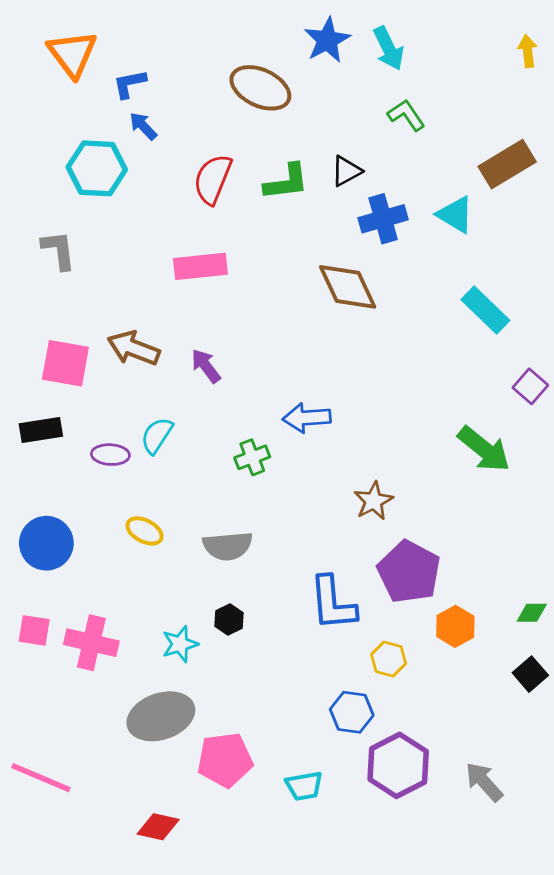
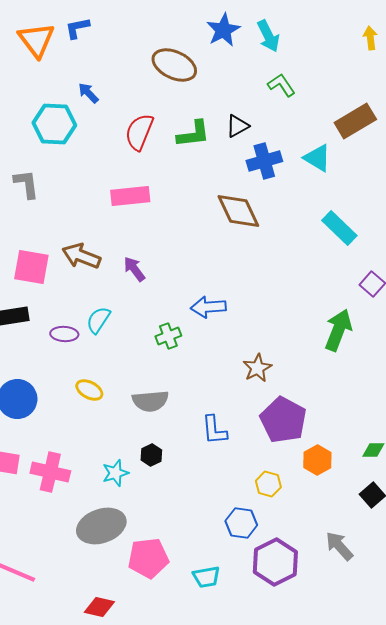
blue L-shape: (130, 84) -> (77, 28), moved
green arrow: (484, 449) -> (338, 330), turned -108
blue L-shape: (333, 603) -> (214, 430), moved, size x0.7
gray arrow: (484, 782) -> (339, 546), moved

